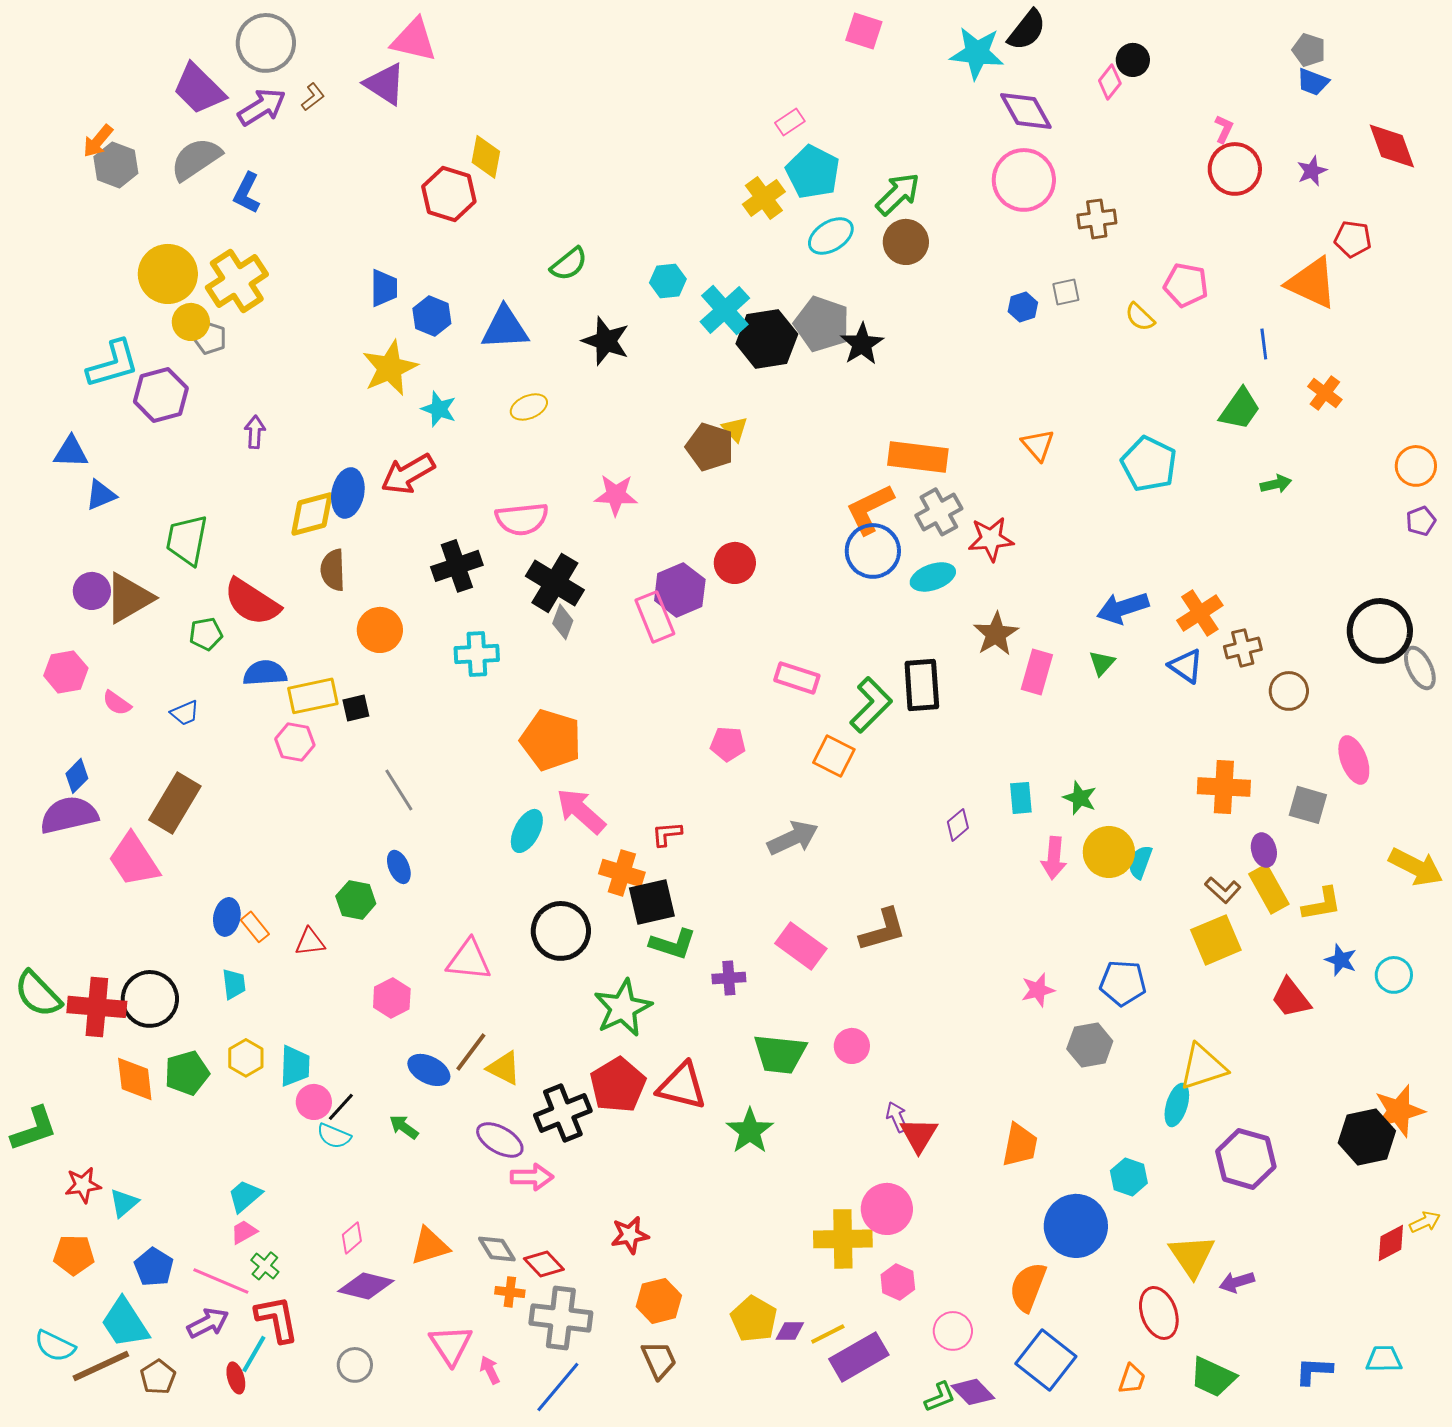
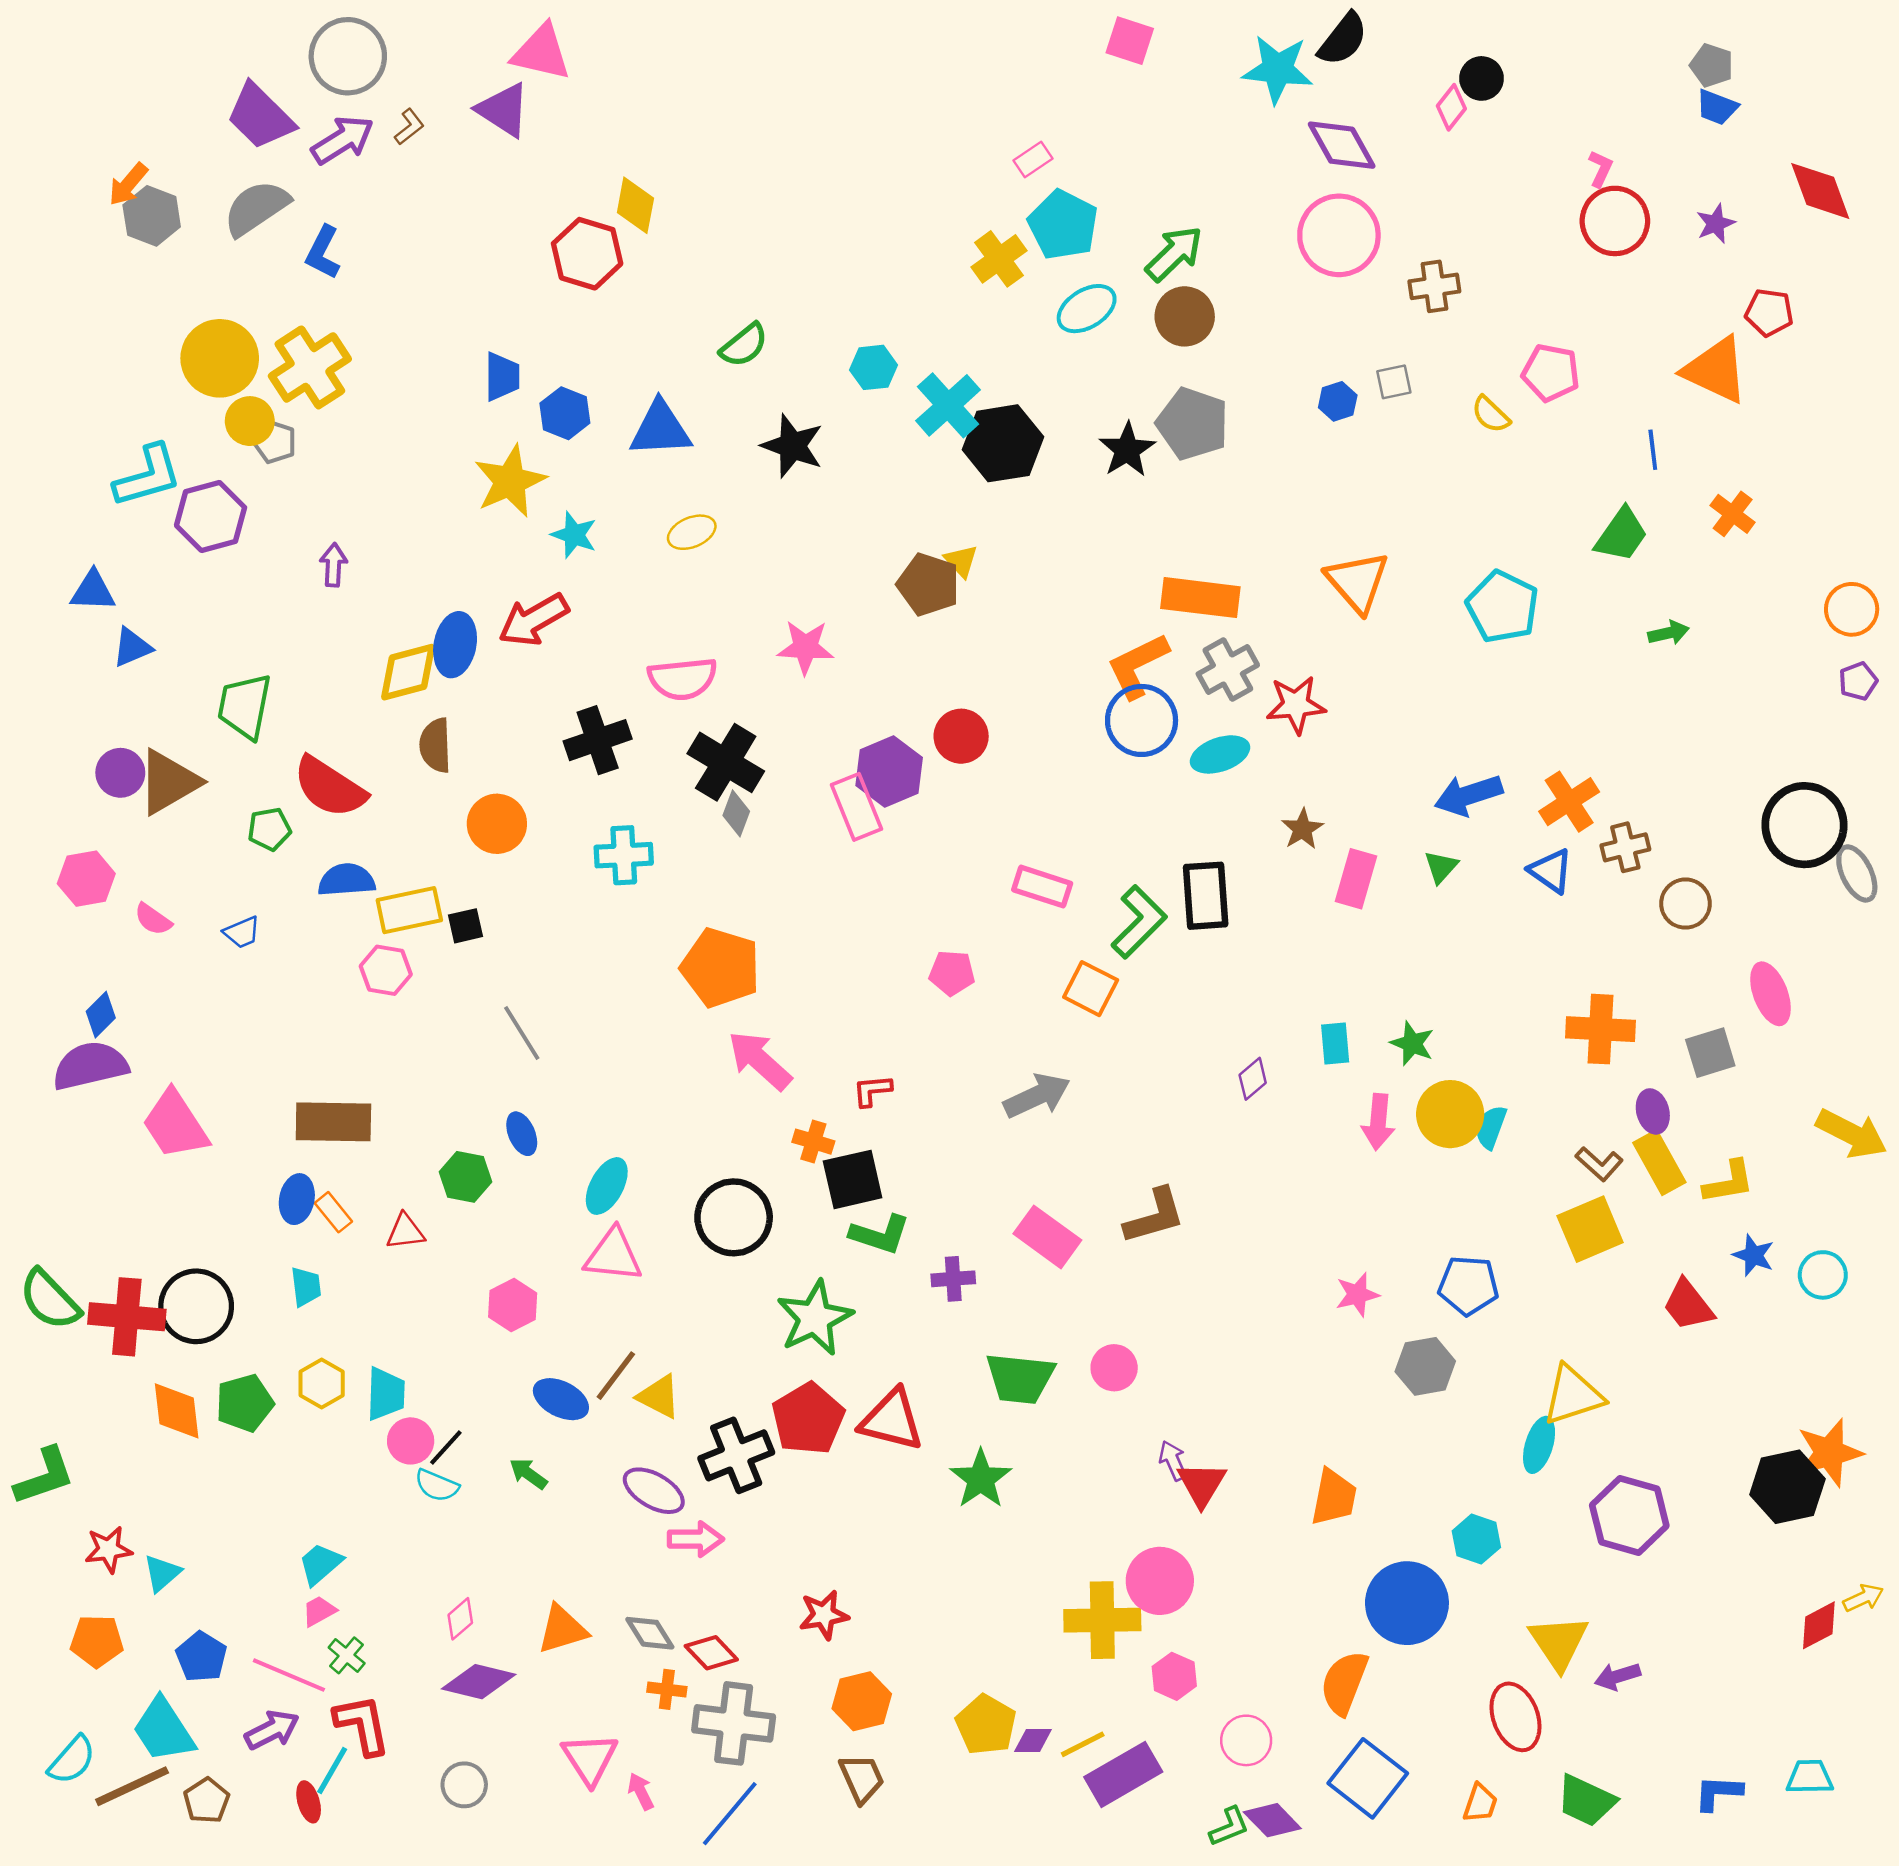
gray pentagon: (822, 324) -> (1193, 424), moved
orange triangle: (1038, 445) -> (1357, 582), size x1.5
brown star: (996, 634) -> (1302, 829), size x0.7
brown rectangle: (175, 803) -> (333, 1122), moved, turned 60
gray square: (1308, 805) -> (1710, 1053), turned -33
cyan ellipse: (527, 831) -> (607, 1186), moved
orange cross: (622, 873) -> (813, 1142), size x0.7
cyan semicircle: (55, 1346) -> (72, 1760), turned -75

